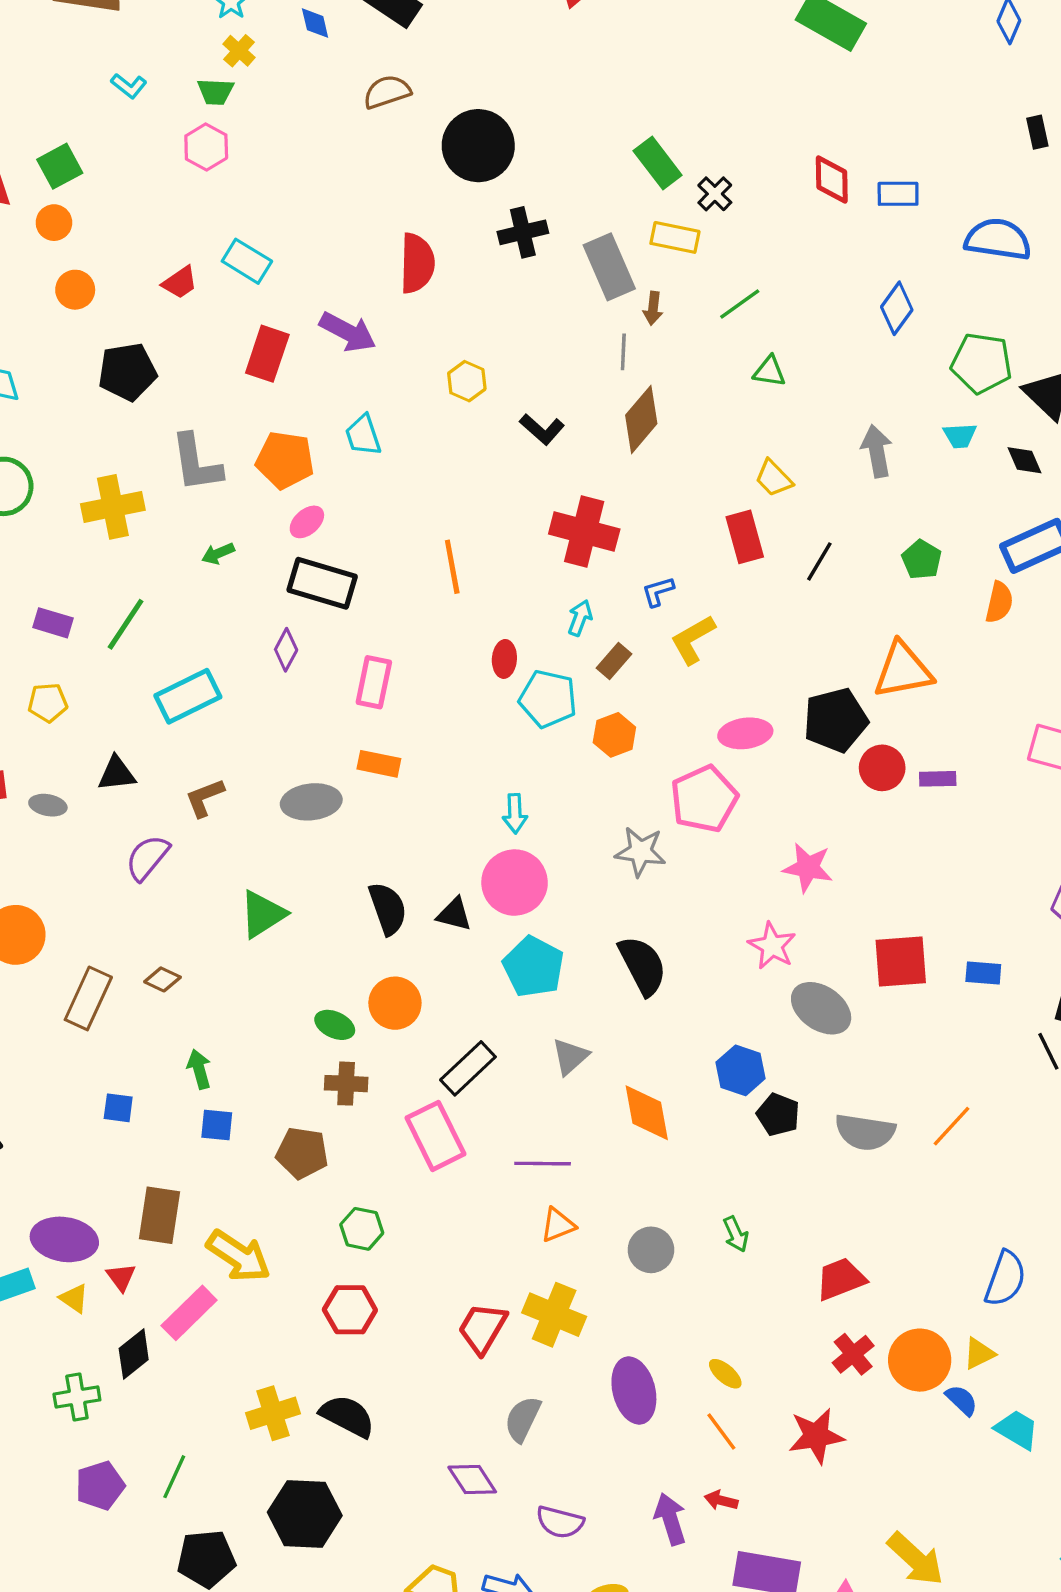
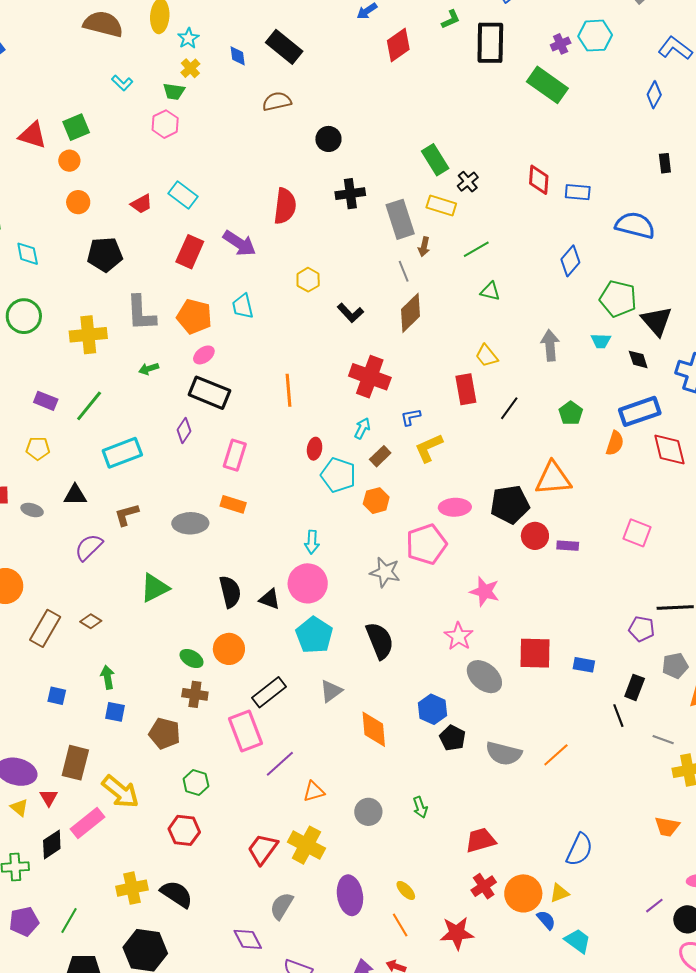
black circle: (478, 146) -> (328, 139), size x0.6
gray line: (623, 352) -> (404, 271), turned -30
purple line: (543, 1164) -> (280, 764), moved, turned -48

